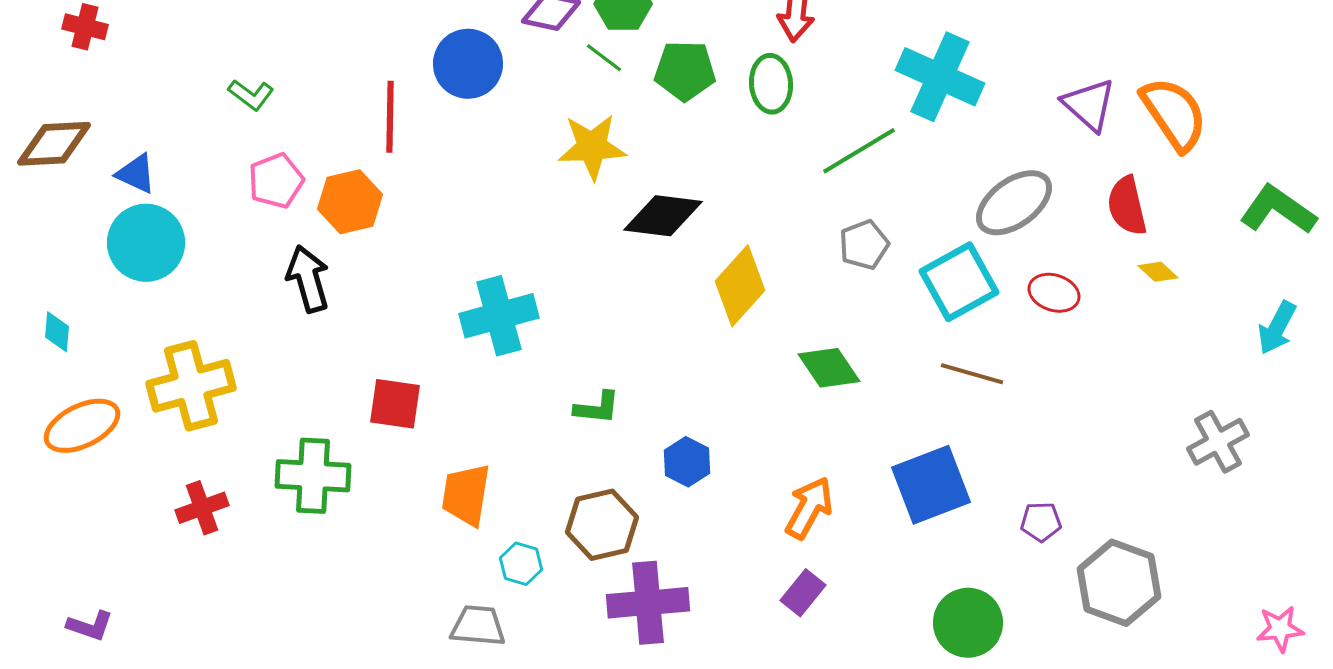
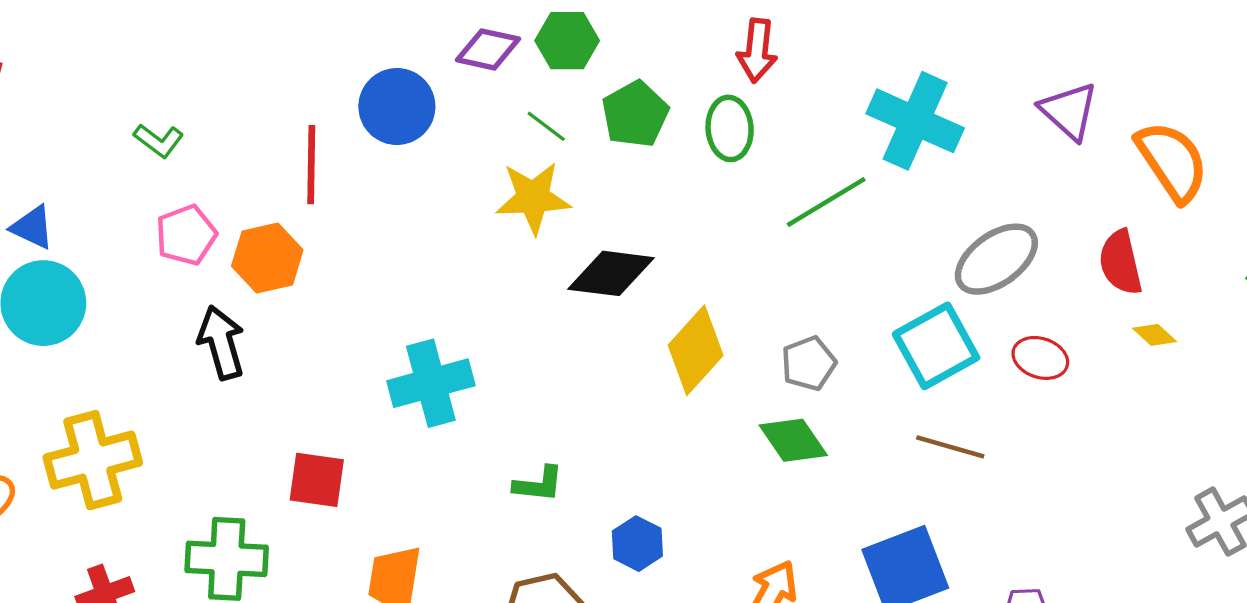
green line: (604, 58) -> (546, 126), moved
green pentagon: (685, 71) -> (635, 114), turned -30
purple triangle: (1089, 105) -> (1069, 111), moved
gray pentagon: (864, 245) -> (809, 363), moved

